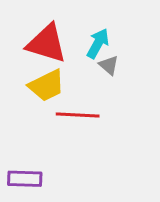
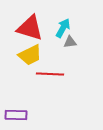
gray triangle: (109, 65) -> (70, 42), turned -48

